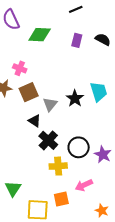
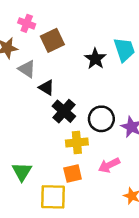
brown square: (29, 92) -> (52, 40), moved
gray triangle: (50, 104) -> (27, 69), moved, turned -35
orange square: (61, 199) -> (73, 174), moved

